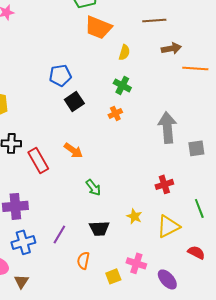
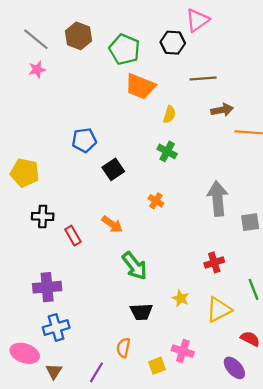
blue pentagon: (60, 75) -> (84, 140), moved
orange cross: (115, 113) -> (156, 201), moved, turned -32
red rectangle: (38, 160) -> (73, 236), size x0.7
green arrow: (93, 187) -> (135, 266), size x1.5
purple line: (59, 234) -> (96, 372), moved
purple ellipse: (167, 279) -> (234, 368), moved

